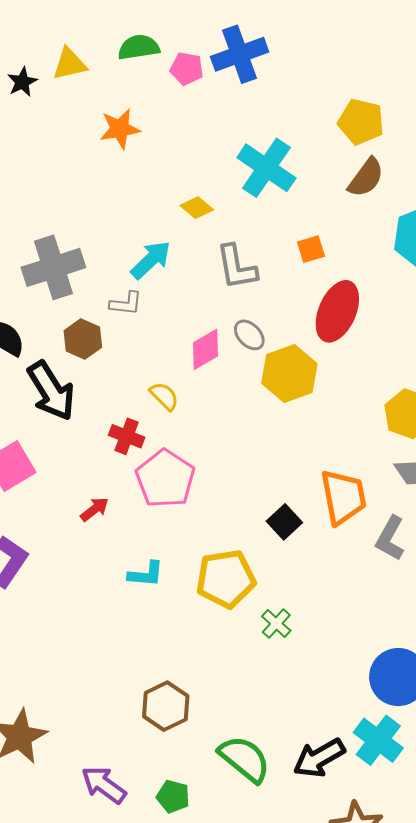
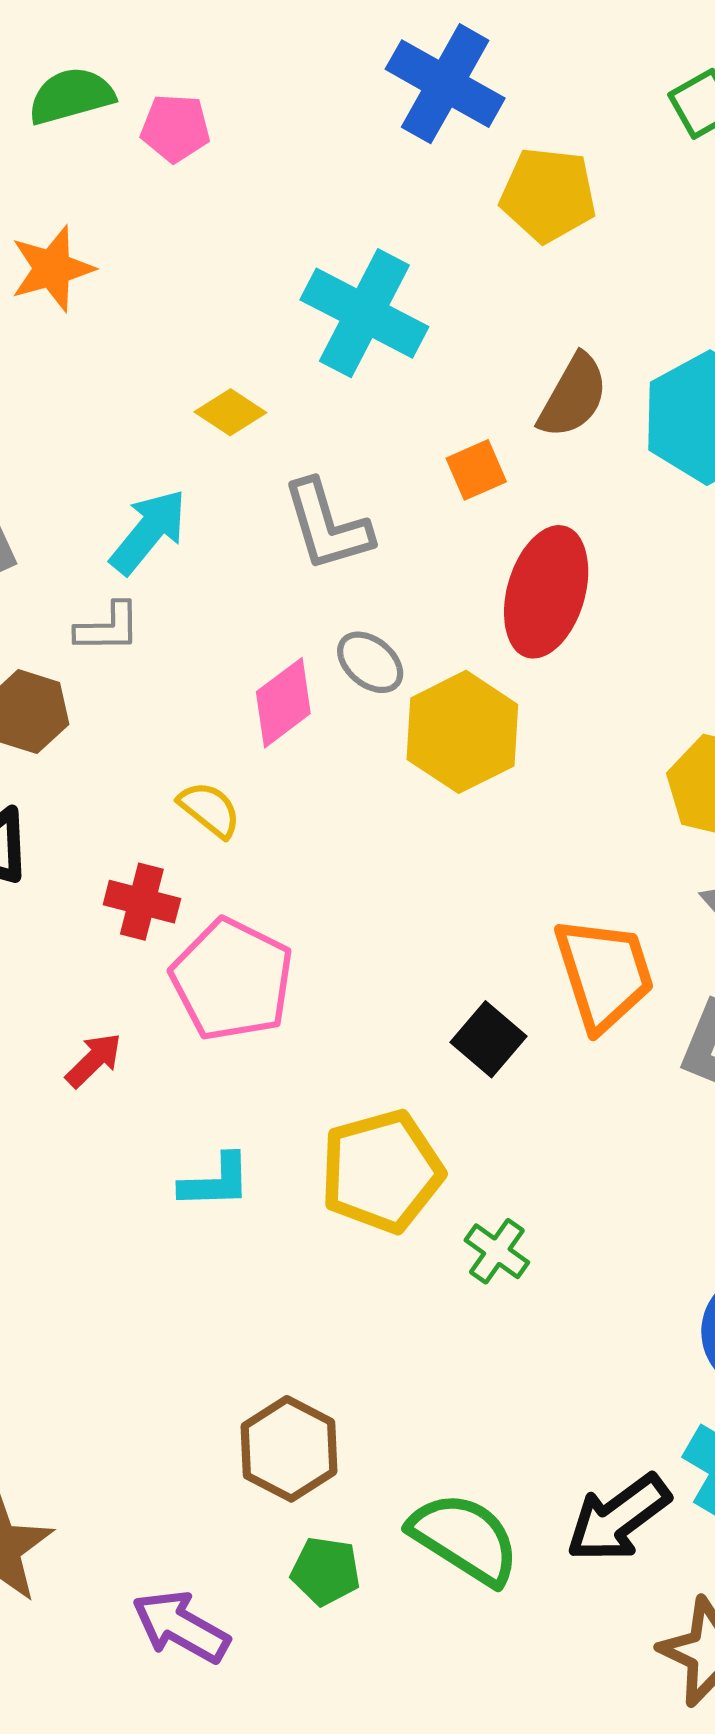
blue cross: (240, 54) -> (445, 84), moved, turned -34
brown semicircle: (366, 178) -> (573, 396), moved
green pentagon: (173, 796) -> (326, 1571), moved

